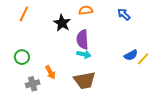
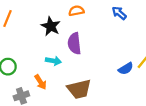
cyan arrow: (84, 54) -> (53, 61), moved
blue semicircle: (131, 55) -> (126, 69), moved

